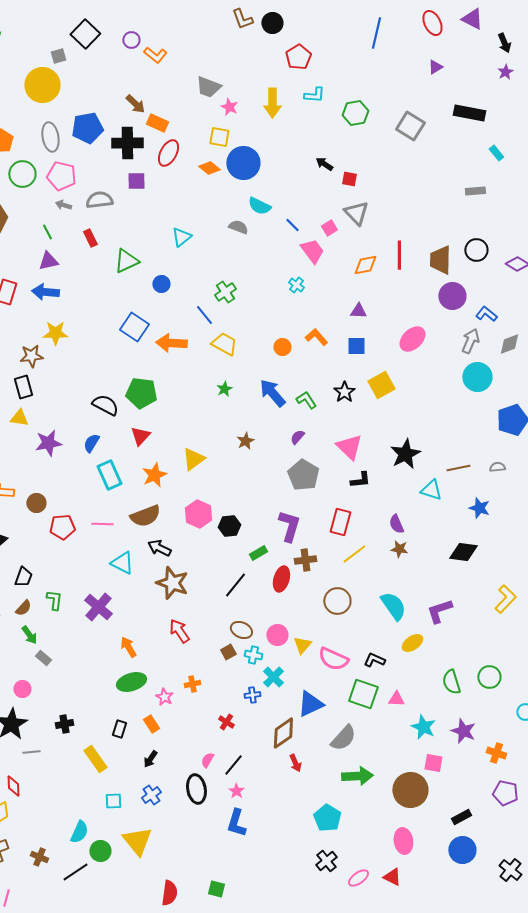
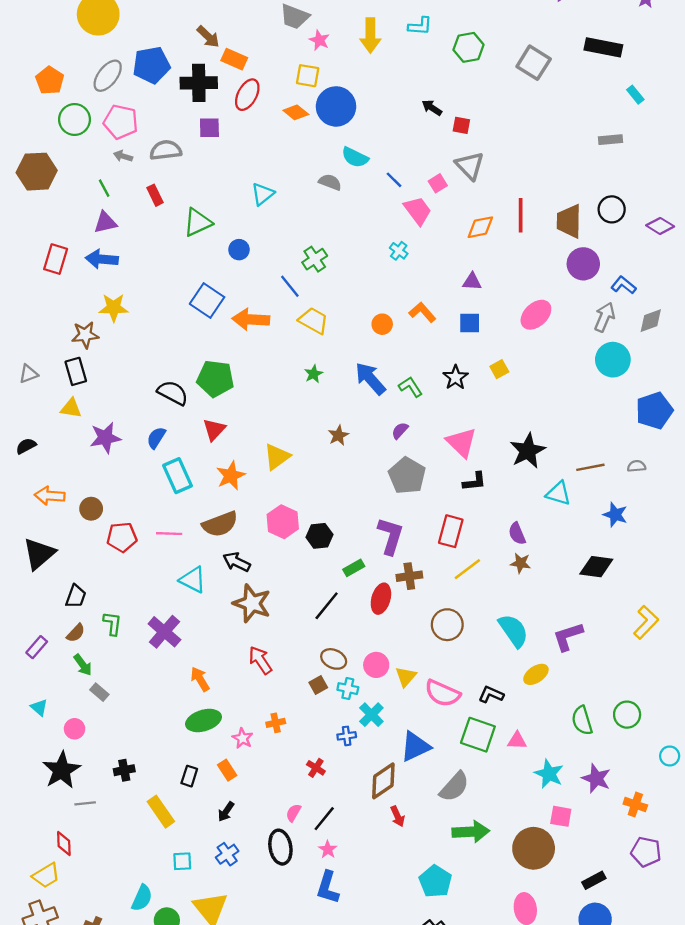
gray ellipse: (50, 137) -> (108, 76), turned 48
yellow square: (381, 385) -> (499, 369), size x0.6

